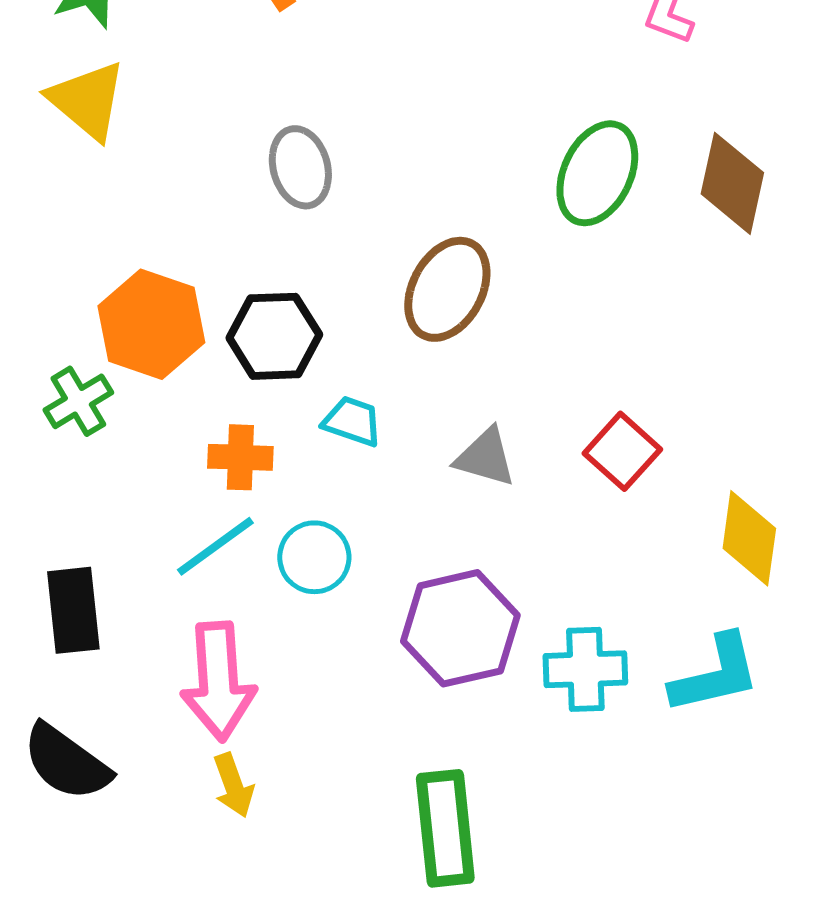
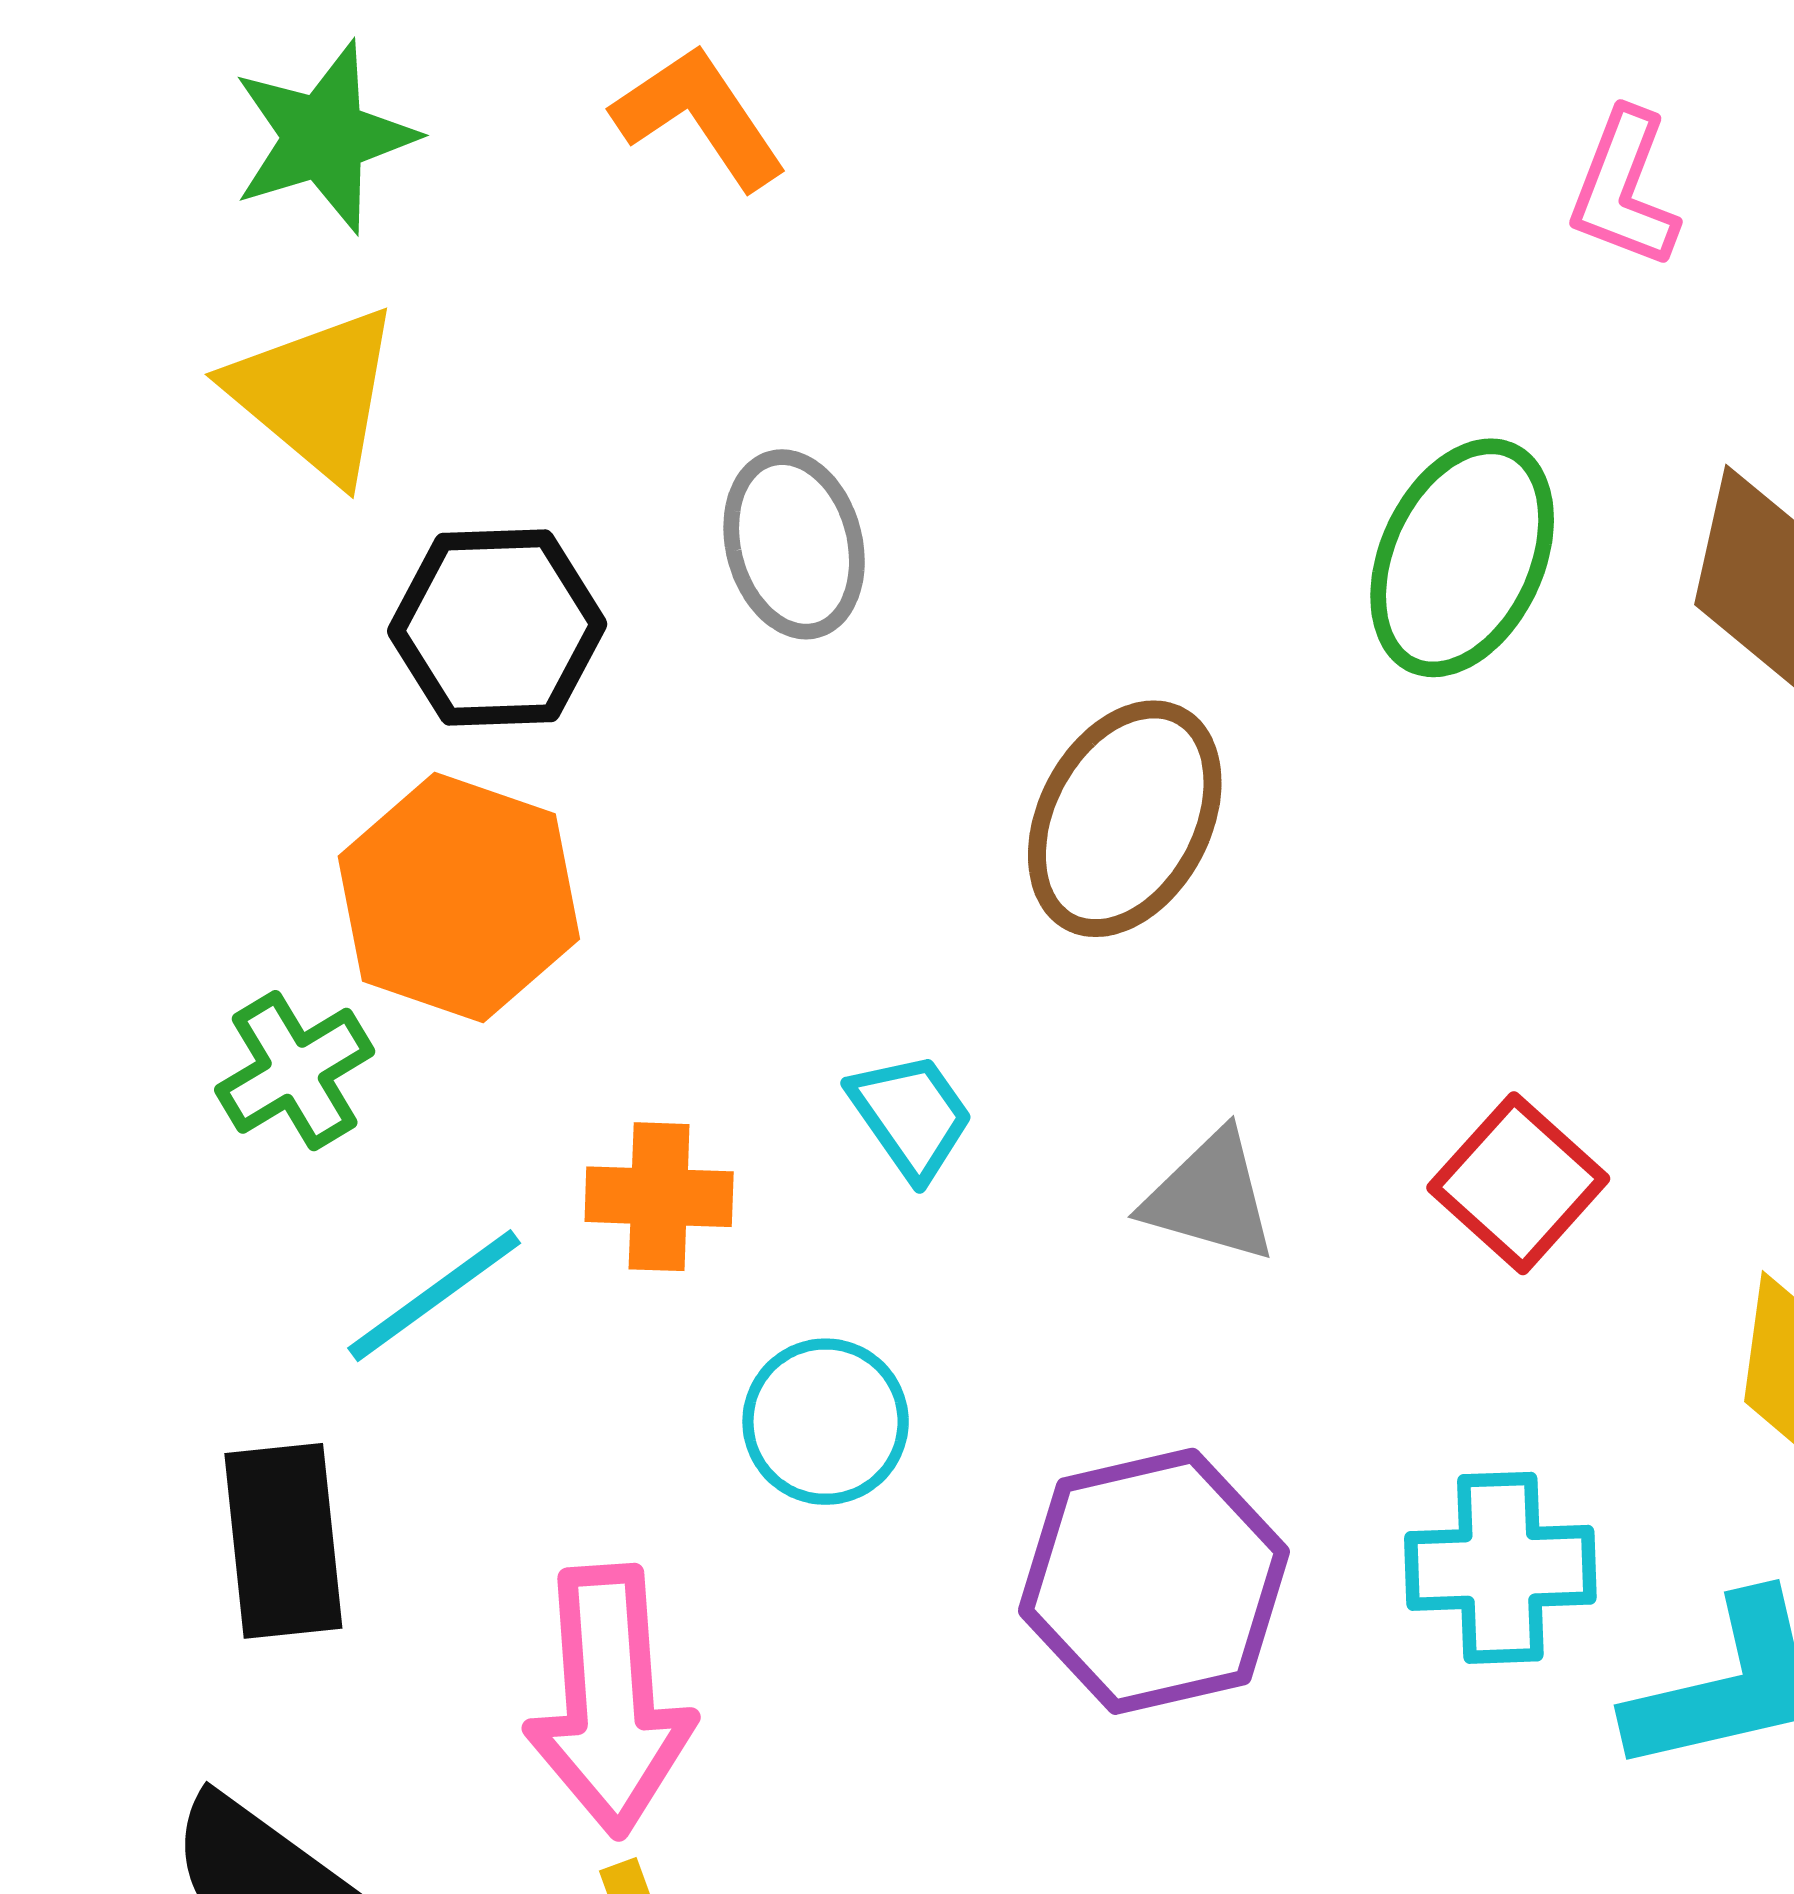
black hexagon: (274, 336) -> (497, 628), moved
cyan trapezoid: (352, 421) -> (911, 1116), turned 36
cyan line: (215, 546) -> (434, 1296), moved
cyan cross: (585, 669) -> (1500, 1568), moved

